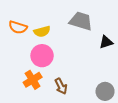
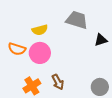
orange semicircle: (18, 27) -> (17, 49), moved
orange cross: (33, 80) -> (32, 86), moved

